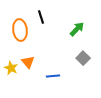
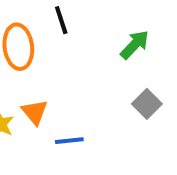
blue line: (53, 76) -> (69, 141), moved

